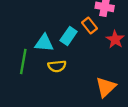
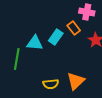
yellow semicircle: (57, 66) -> (51, 84), moved
orange triangle: (106, 87) -> (76, 81), moved

